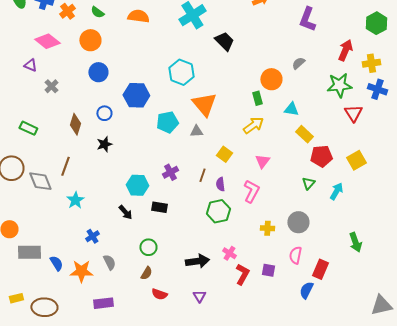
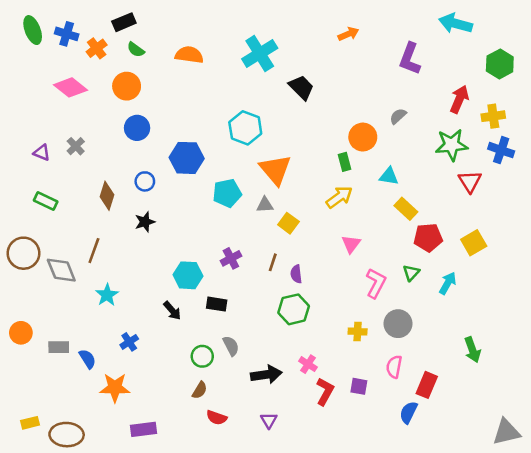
purple triangle: (30, 65) -> (42, 153), moved
yellow square: (224, 154) -> (288, 223), moved
pink L-shape: (251, 191) -> (376, 283), moved
gray rectangle: (29, 252) -> (59, 347), moved, size x0.7
gray semicircle: (109, 262) -> (231, 346), moved
blue semicircle: (56, 263) -> (87, 359), moved

